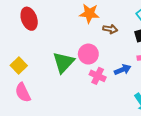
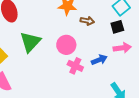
green triangle: (63, 62) -> (30, 42), moved

